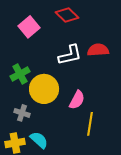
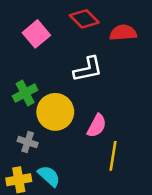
red semicircle: (98, 50) -> (123, 33), moved

